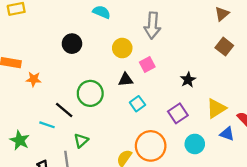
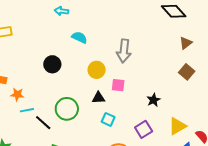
pink square: (147, 64) -> (118, 85), turned 32
cyan square: (137, 104) -> (108, 119), turned -32
cyan line: (47, 125) -> (27, 110), moved, turned -32

